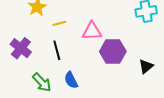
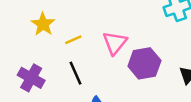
pink triangle: (92, 31) -> (115, 43), turned -40

